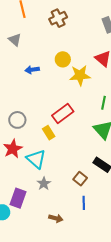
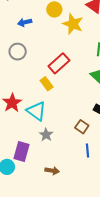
yellow star: (80, 75) -> (73, 24), turned 30
gray circle: (17, 120) -> (18, 52), moved
brown arrow: (56, 218) -> (52, 171), moved

